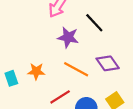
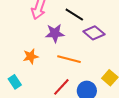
purple diamond: (108, 63) -> (94, 33), moved
orange star: (36, 71) -> (31, 56), moved

